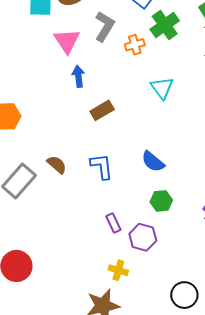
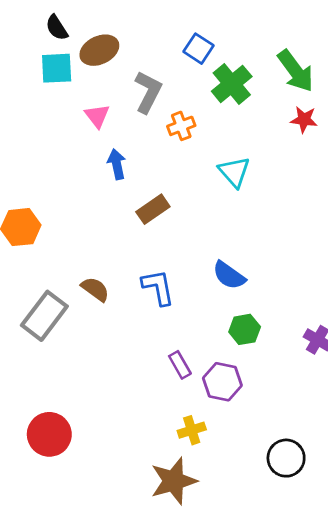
pink triangle: (67, 41) -> (97, 116), size x0.7
orange cross: (135, 45) -> (181, 126), moved
yellow cross: (118, 270) -> (192, 430), turned -30

